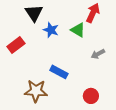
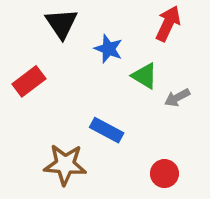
blue star: (51, 30) -> (108, 49), moved
green triangle: (78, 30) -> (145, 76), moved

